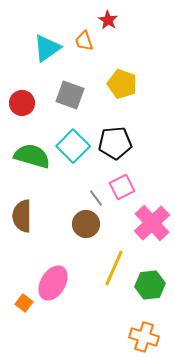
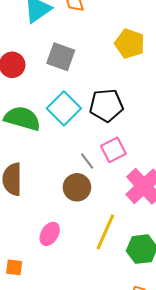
yellow pentagon: (122, 84) -> (130, 44), moved
pink ellipse: (53, 283) -> (50, 234), moved, size x0.7
orange square: (24, 303) -> (14, 267), turned -30

